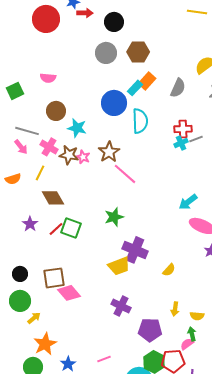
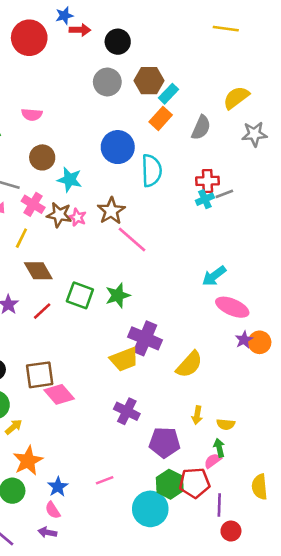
cyan rectangle: (135, 88) -> (168, 94), moved
green square: (71, 228) -> (80, 295), moved
yellow semicircle: (169, 270) -> (189, 364), size x1.6

